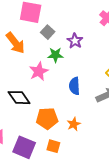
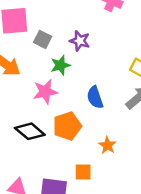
pink star: (39, 71) -> (45, 92), turned 30
orange pentagon: (47, 118) -> (67, 126), moved
orange square: (53, 146) -> (83, 172), moved

